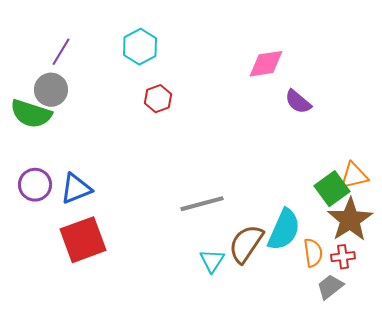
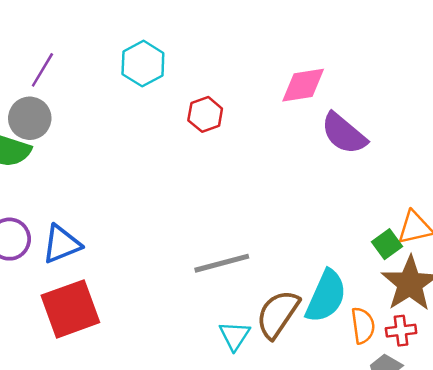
red hexagon: (158, 99) -> (205, 114), moved
purple semicircle: (298, 102) -> (344, 134), size x1.4
green square: (332, 189) -> (387, 244), size x0.7

